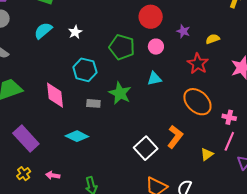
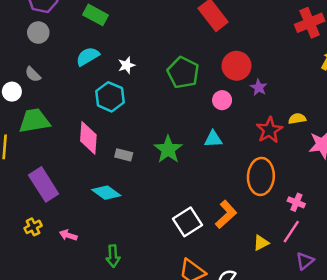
red circle: (151, 17) -> (237, 66), moved
yellow semicircle: (213, 39) -> (297, 119), moved
green pentagon: (122, 47) -> (183, 73), moved
cyan hexagon: (85, 70) -> (110, 97), moved
orange ellipse: (197, 102) -> (261, 176), turned 40
gray rectangle: (93, 103) -> (124, 155), moved

